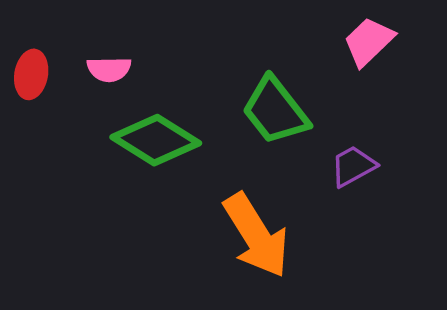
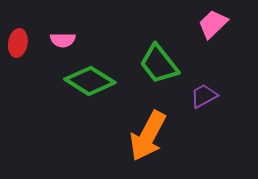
orange arrow: (256, 235) -> (148, 136), turned 60

